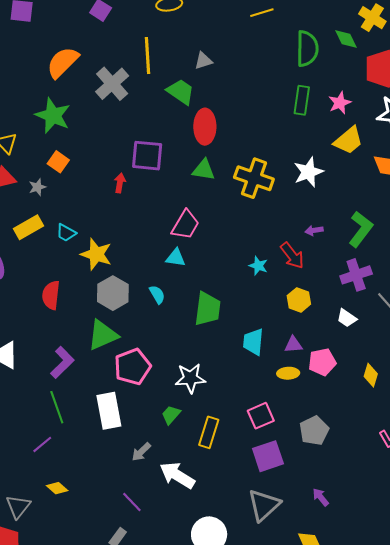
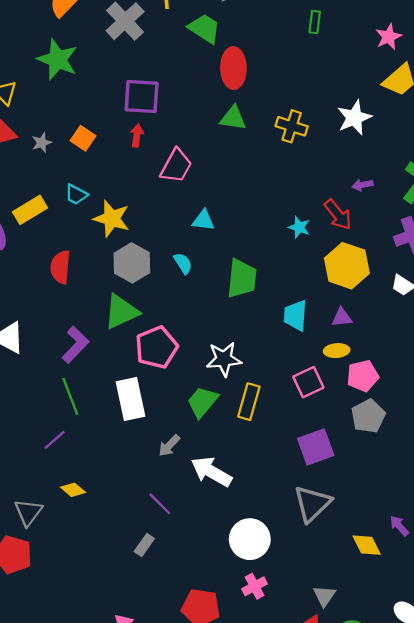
green rectangle: (302, 100) -> (315, 22), moved, size x0.7
purple square: (147, 156) -> (142, 96), moved
orange square: (58, 162) -> (83, 138), moved
yellow cross: (254, 178) -> (292, 126), size x0.7
pink trapezoid: (185, 225) -> (176, 166), moved
yellow rectangle: (29, 227) -> (30, 210), moved
yellow hexagon: (299, 300) -> (347, 266), size x1.6
pink pentagon: (322, 362) -> (363, 376), moved
green trapezoid: (171, 415) -> (202, 402), size x1.4
pink square: (261, 416) -> (308, 382), moved
yellow rectangle: (209, 432) -> (249, 402), moved
purple arrow: (321, 497) -> (399, 526), moved

